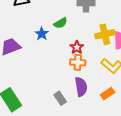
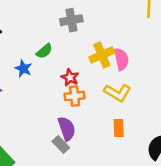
purple semicircle: (81, 87) -> (67, 129), moved
orange rectangle: (108, 94) -> (119, 128), turned -48

